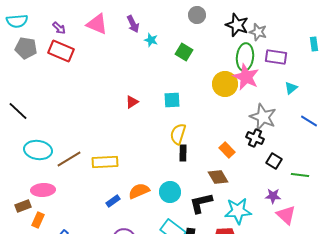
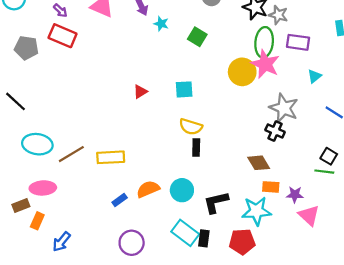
gray pentagon: (26, 48) -> (26, 48), moved
yellow semicircle: (178, 134) -> (191, 127), turned -90
orange rectangle: (227, 150) -> (271, 187), moved, turned -42
black square: (274, 161) -> (329, 156), moved
brown diamond: (218, 177) -> (259, 163), moved

